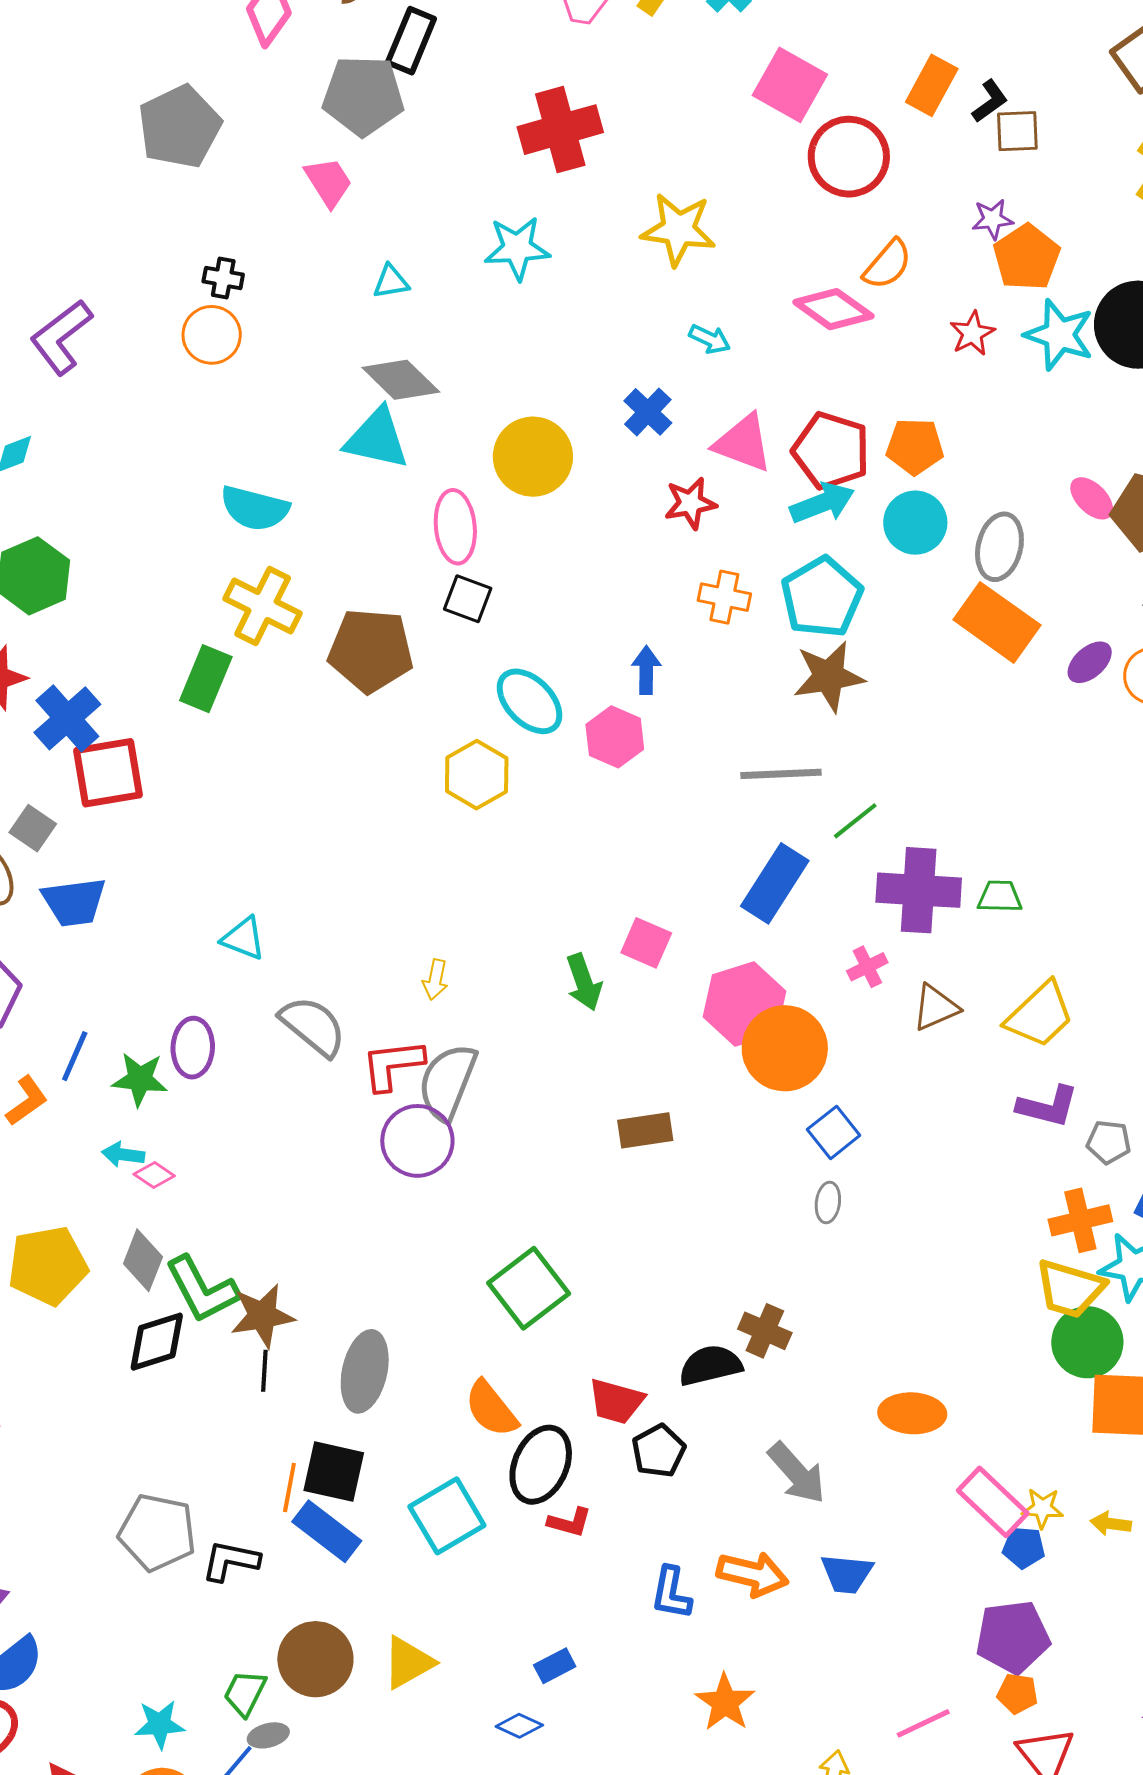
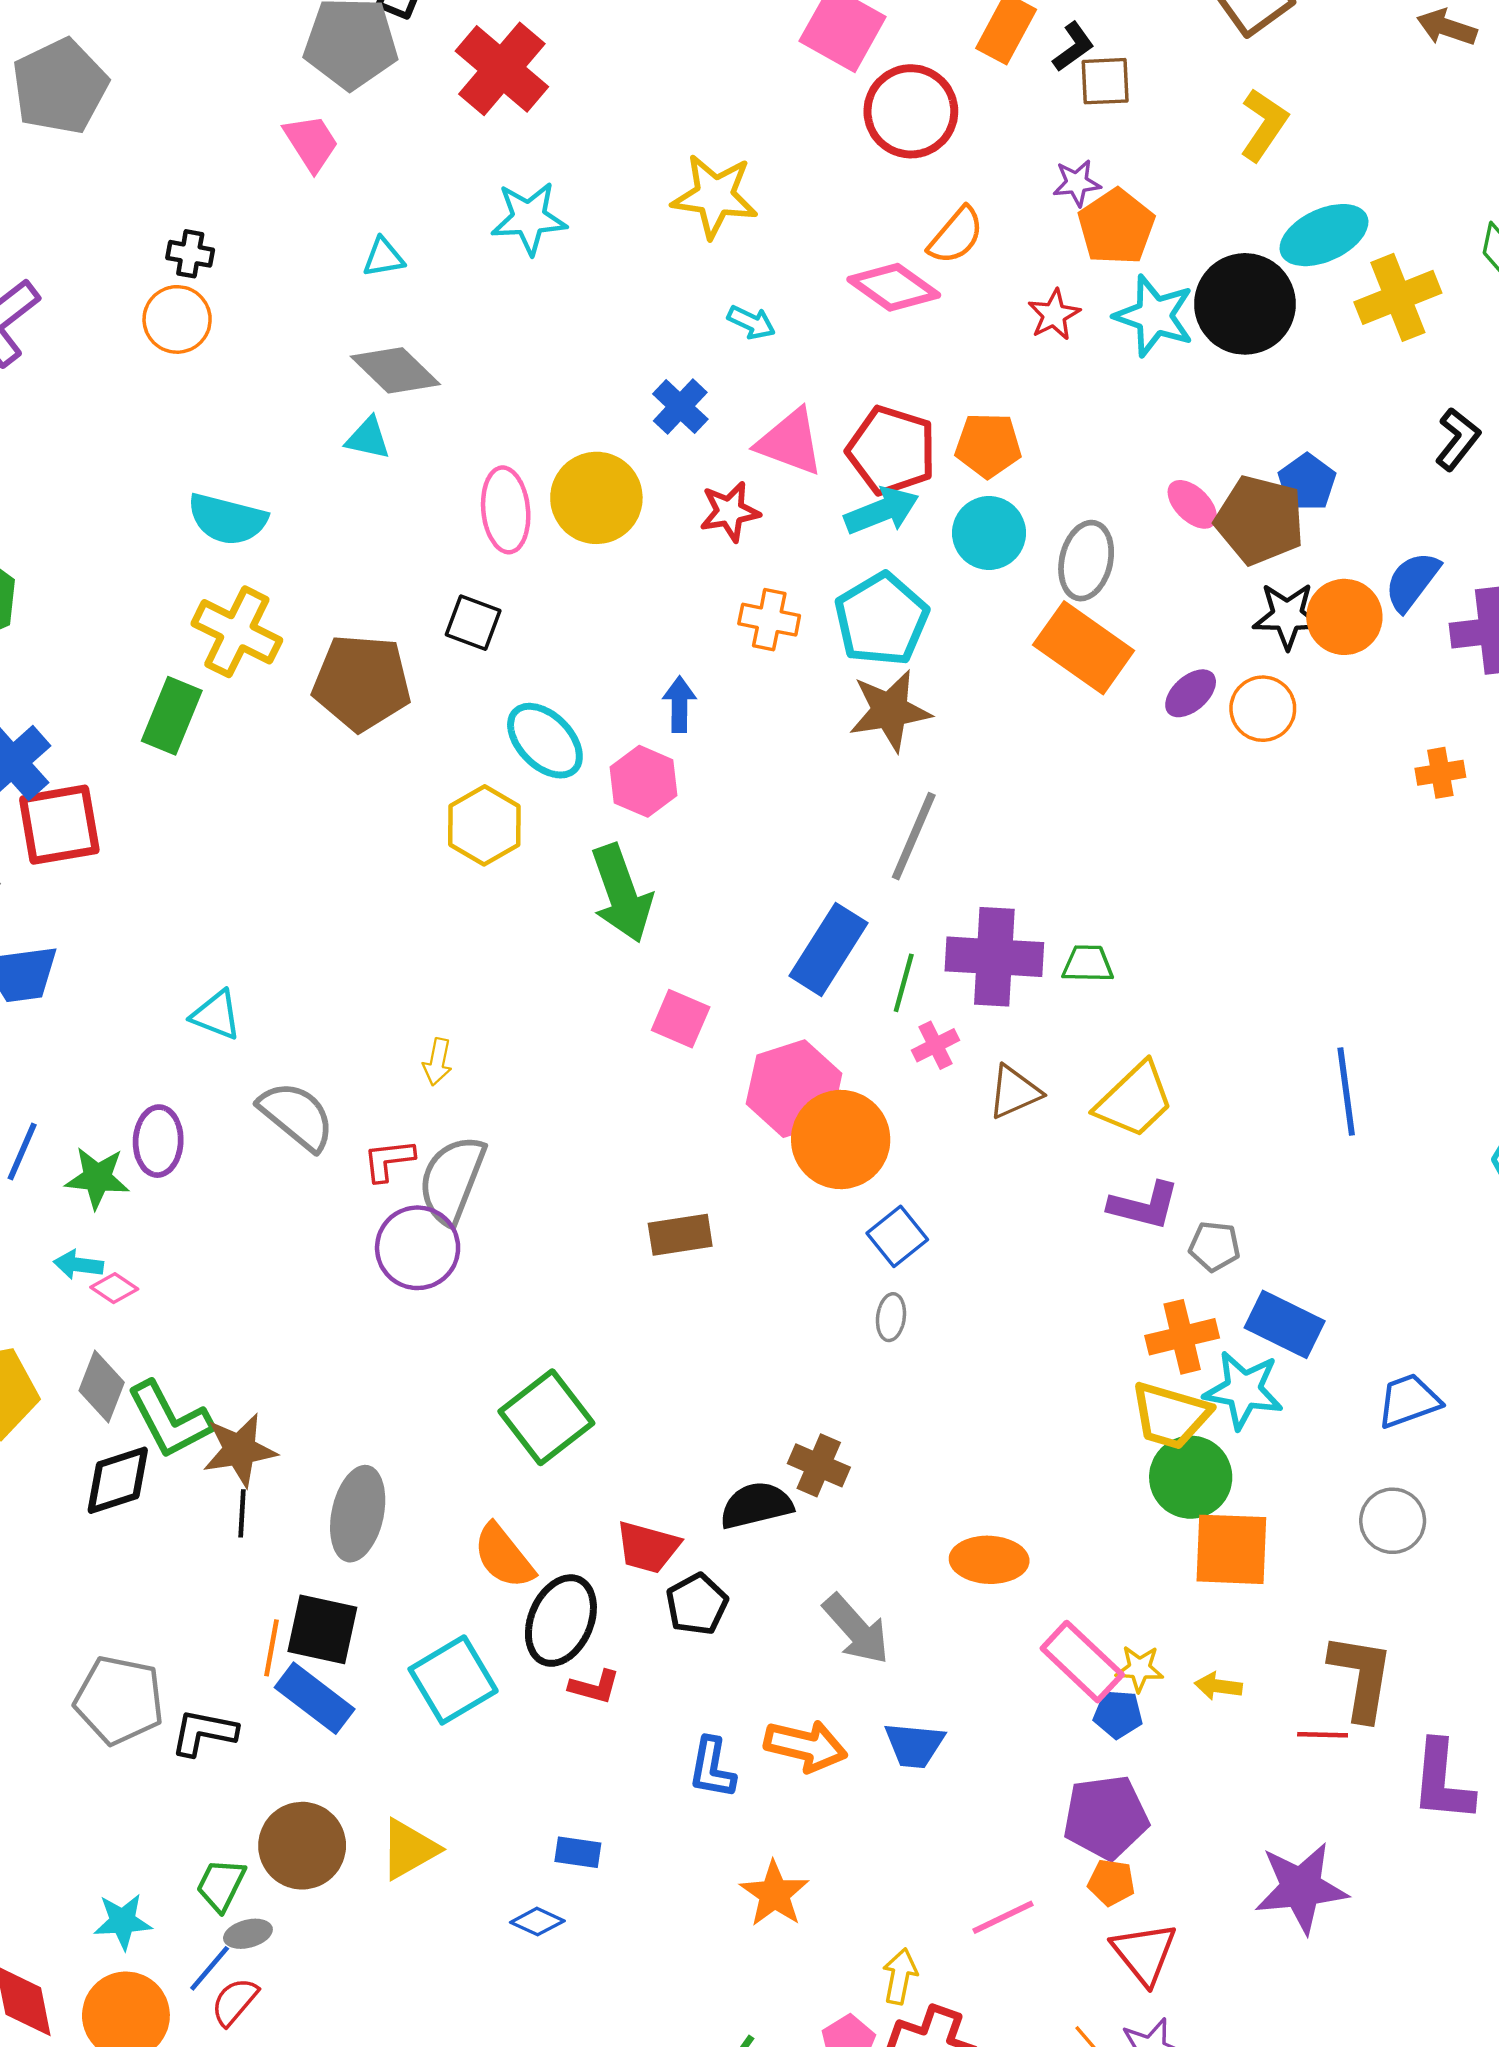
gray pentagon: (180, 127) -> (60, 86), moved
red cross: (560, 130) -> (502, 69), moved, turned -34
cyan triangle: (377, 439) -> (368, 438), size x0.6
yellow circle: (533, 457) -> (596, 498), moved
pink ellipse: (455, 527) -> (506, 510), moved
gray line: (781, 774) -> (914, 836), moved, turned -64
green line: (855, 821) -> (904, 983), moved, turned -36
green arrow: (584, 982) -> (622, 893), moved, size x1.5
red L-shape: (393, 1065) -> (389, 1160), size x0.7
blue rectangle: (555, 1666) -> (578, 1852), turned 36

